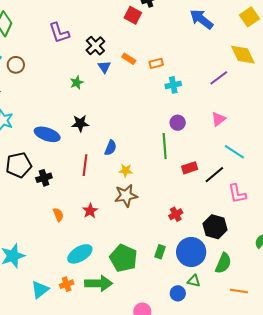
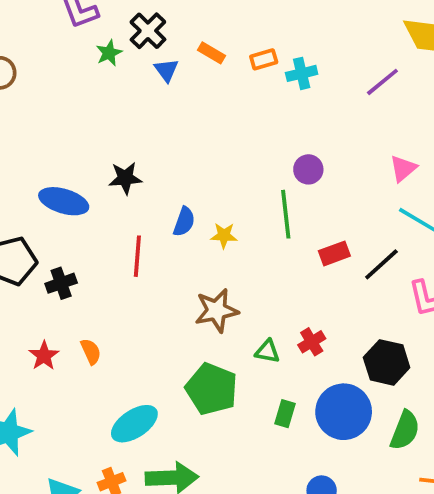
green star: (77, 83) -> (109, 53), moved
cyan cross: (173, 85) -> (302, 73), moved
pink triangle: (218, 119) -> (403, 169), moved
yellow star: (126, 171) -> (224, 235), moved
red star: (90, 211) -> (44, 356), moved
green pentagon: (123, 258) -> (212, 389), moved
green triangle: (194, 281) -> (267, 351), moved

